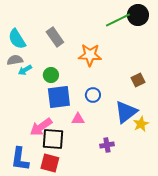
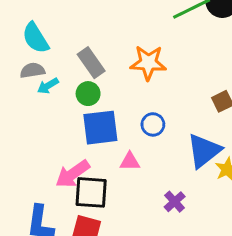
gray rectangle: (55, 37) -> (91, 63), moved
purple cross: (107, 145) -> (175, 202), turned -32

